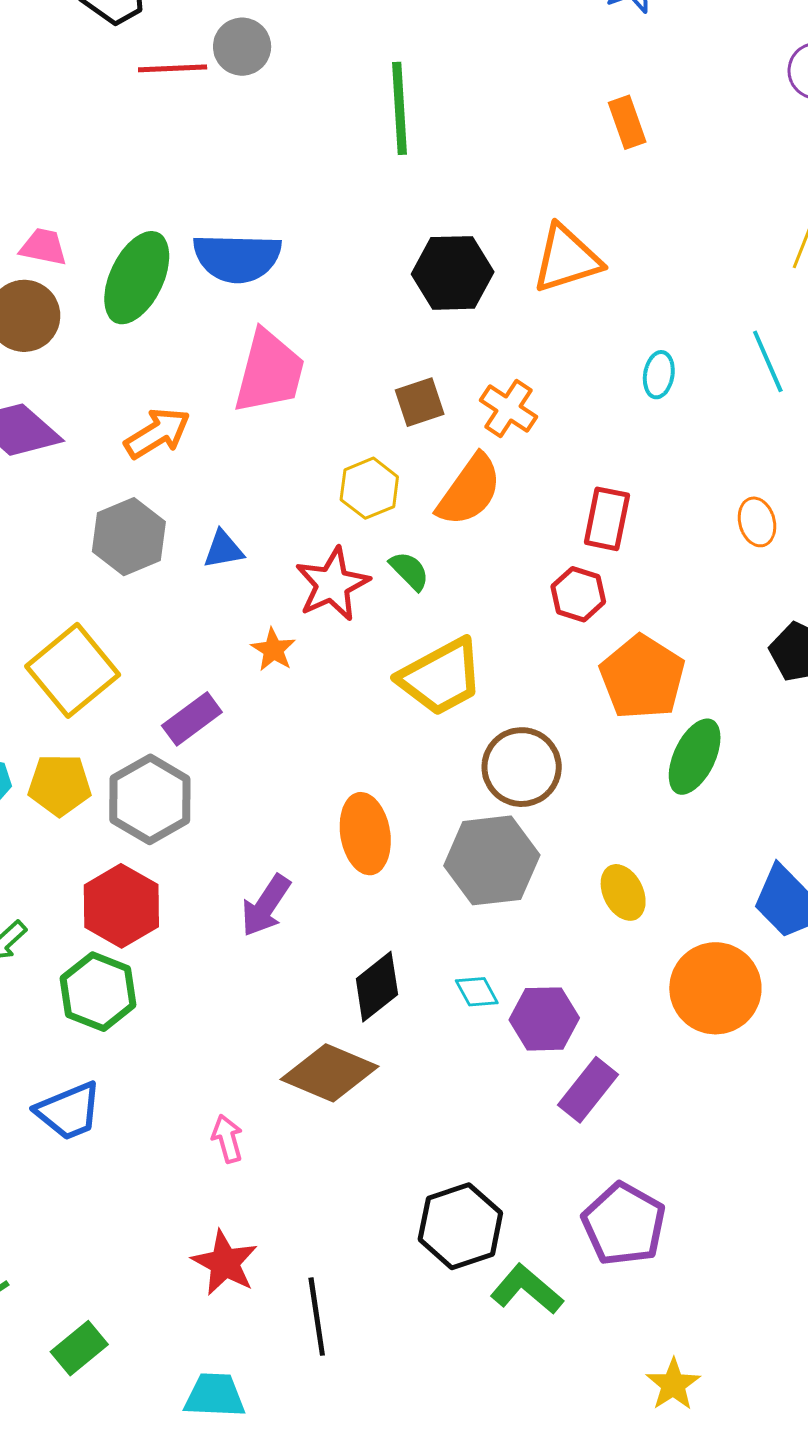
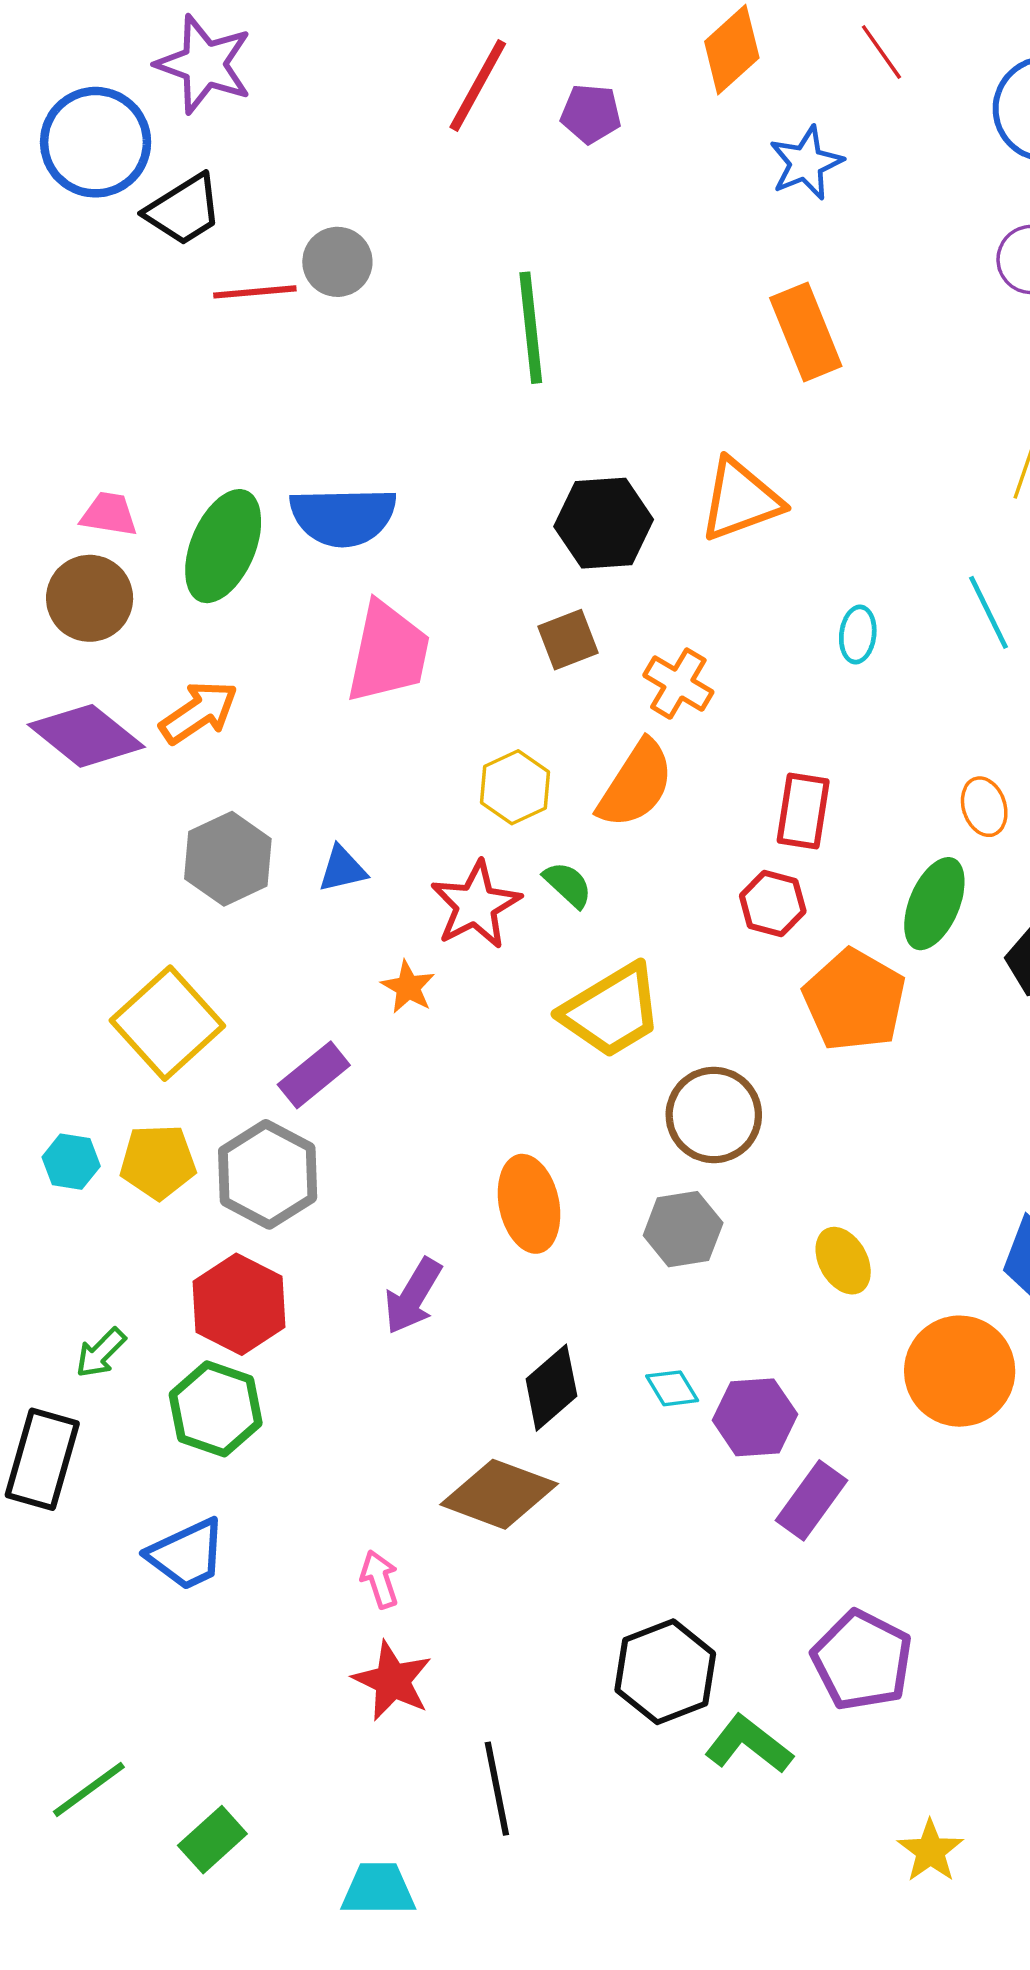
orange rectangle: (627, 122) -> (806, 332), size x1.5
brown square: (420, 402) -> (568, 640), moved
orange arrow: (157, 433) -> (199, 712), moved
green ellipse: (695, 757) -> (934, 904), moved
gray hexagon: (492, 860) -> (683, 1229), size x0.7
red star: (225, 1263) -> (392, 1681), moved

